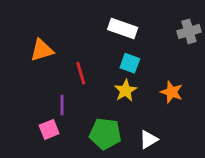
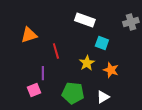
cyan square: (130, 63) -> (102, 43), moved
orange star: (172, 92) -> (111, 70), moved

